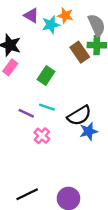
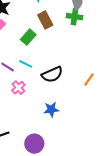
brown rectangle: (80, 52) -> (45, 20), moved
blue star: (89, 131) -> (51, 109), moved

